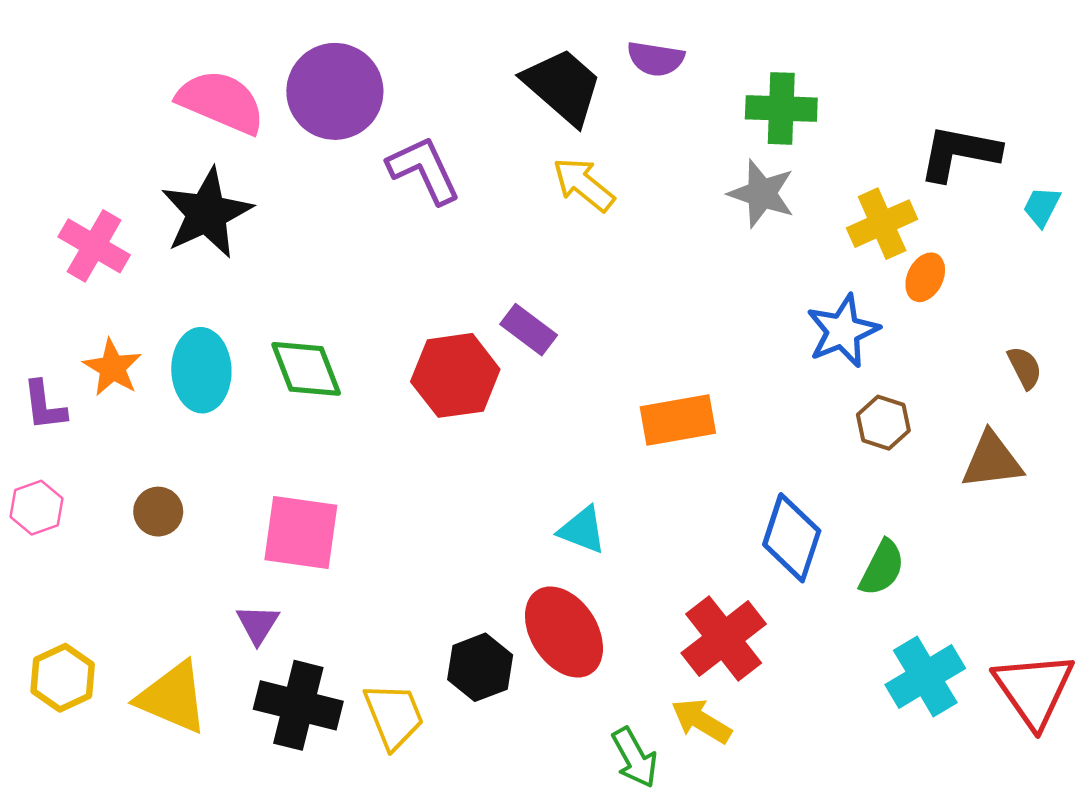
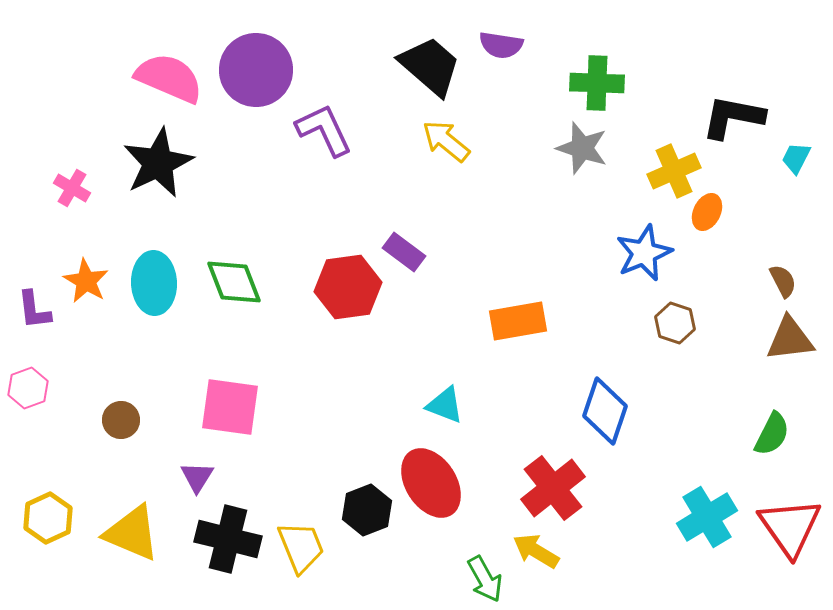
pink cross: (94, 246) -> (72, 188), size x0.7
brown triangle: (992, 461) -> (790, 339), moved
brown circle: (158, 512) -> (121, 420), moved
green semicircle: (882, 568) -> (772, 434), moved

